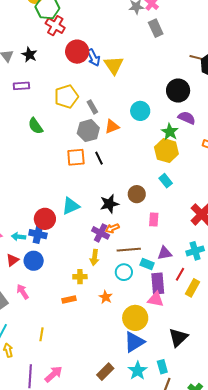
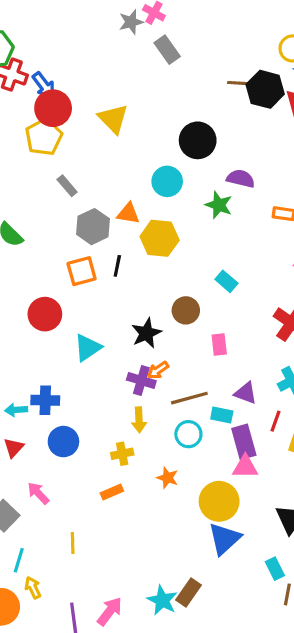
blue arrow: (94, 58) -> (44, 85), moved
black circle: (178, 91) -> (198, 140), moved
yellow pentagon: (66, 97) -> (44, 137), moved
gray rectangle: (92, 107) -> (67, 186), moved
orange triangle: (112, 127) -> (128, 213), turned 42
yellow hexagon: (166, 151) -> (160, 238), moved
black line: (99, 158) -> (117, 266), turned 48
red circle: (45, 219) -> (45, 314), moved
purple triangle: (165, 253) -> (246, 393), turned 42
blue circle: (34, 261) -> (63, 442), moved
yellow line: (41, 334) -> (73, 543), moved
cyan star: (138, 371) -> (162, 600), moved

